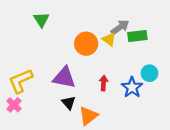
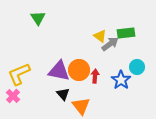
gray arrow: (120, 27) -> (110, 44), moved
orange circle: (86, 44) -> (79, 70), moved
orange triangle: (88, 116) -> (81, 106), turned -30

